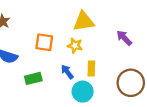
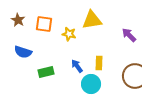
orange square: (44, 42) -> (44, 24), moved
yellow star: (75, 46) -> (69, 34), moved

